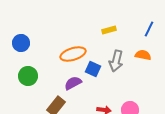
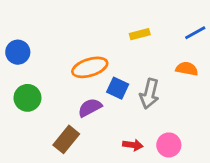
blue line: (149, 29) -> (195, 33), turned 35
gray arrow: (116, 61) -> (149, 94), moved

